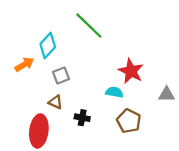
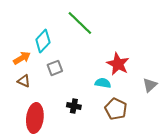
gray triangle: (167, 94) -> (150, 85), turned -42
brown triangle: (56, 102) -> (24, 81), moved

